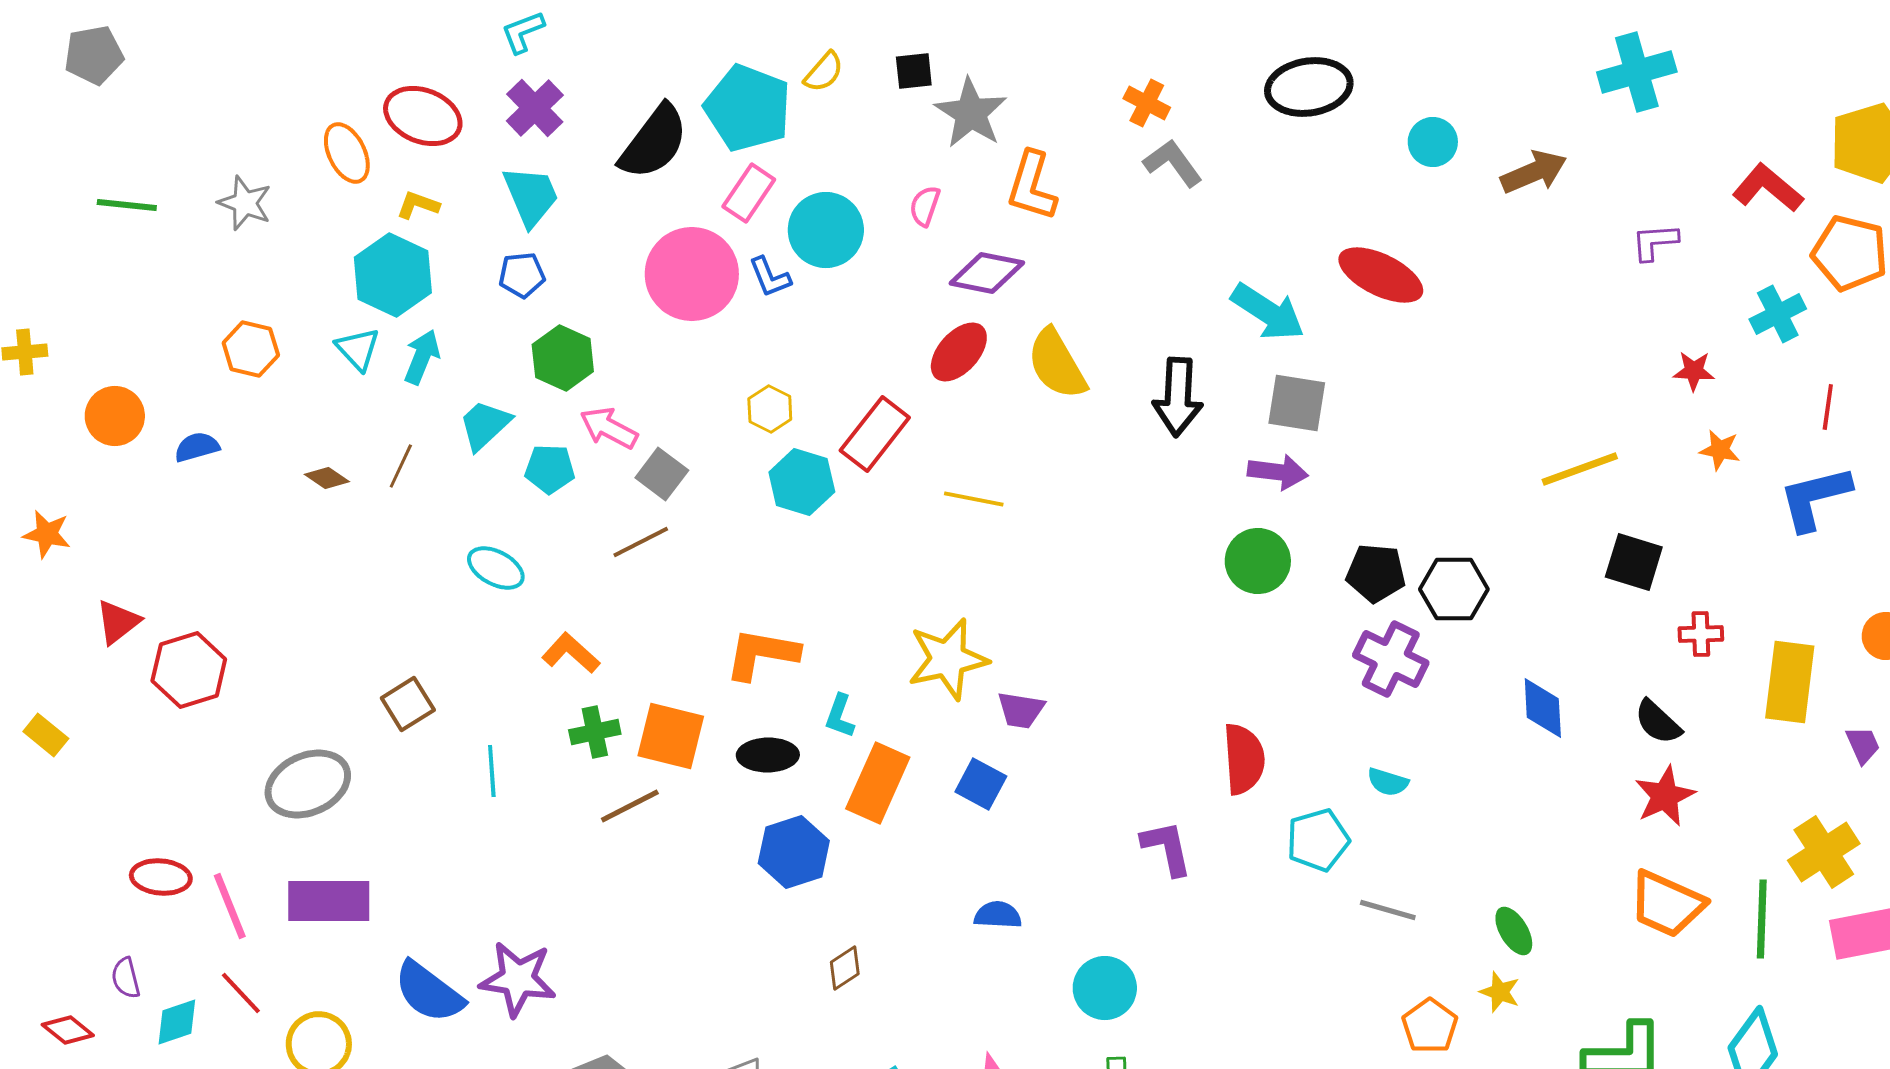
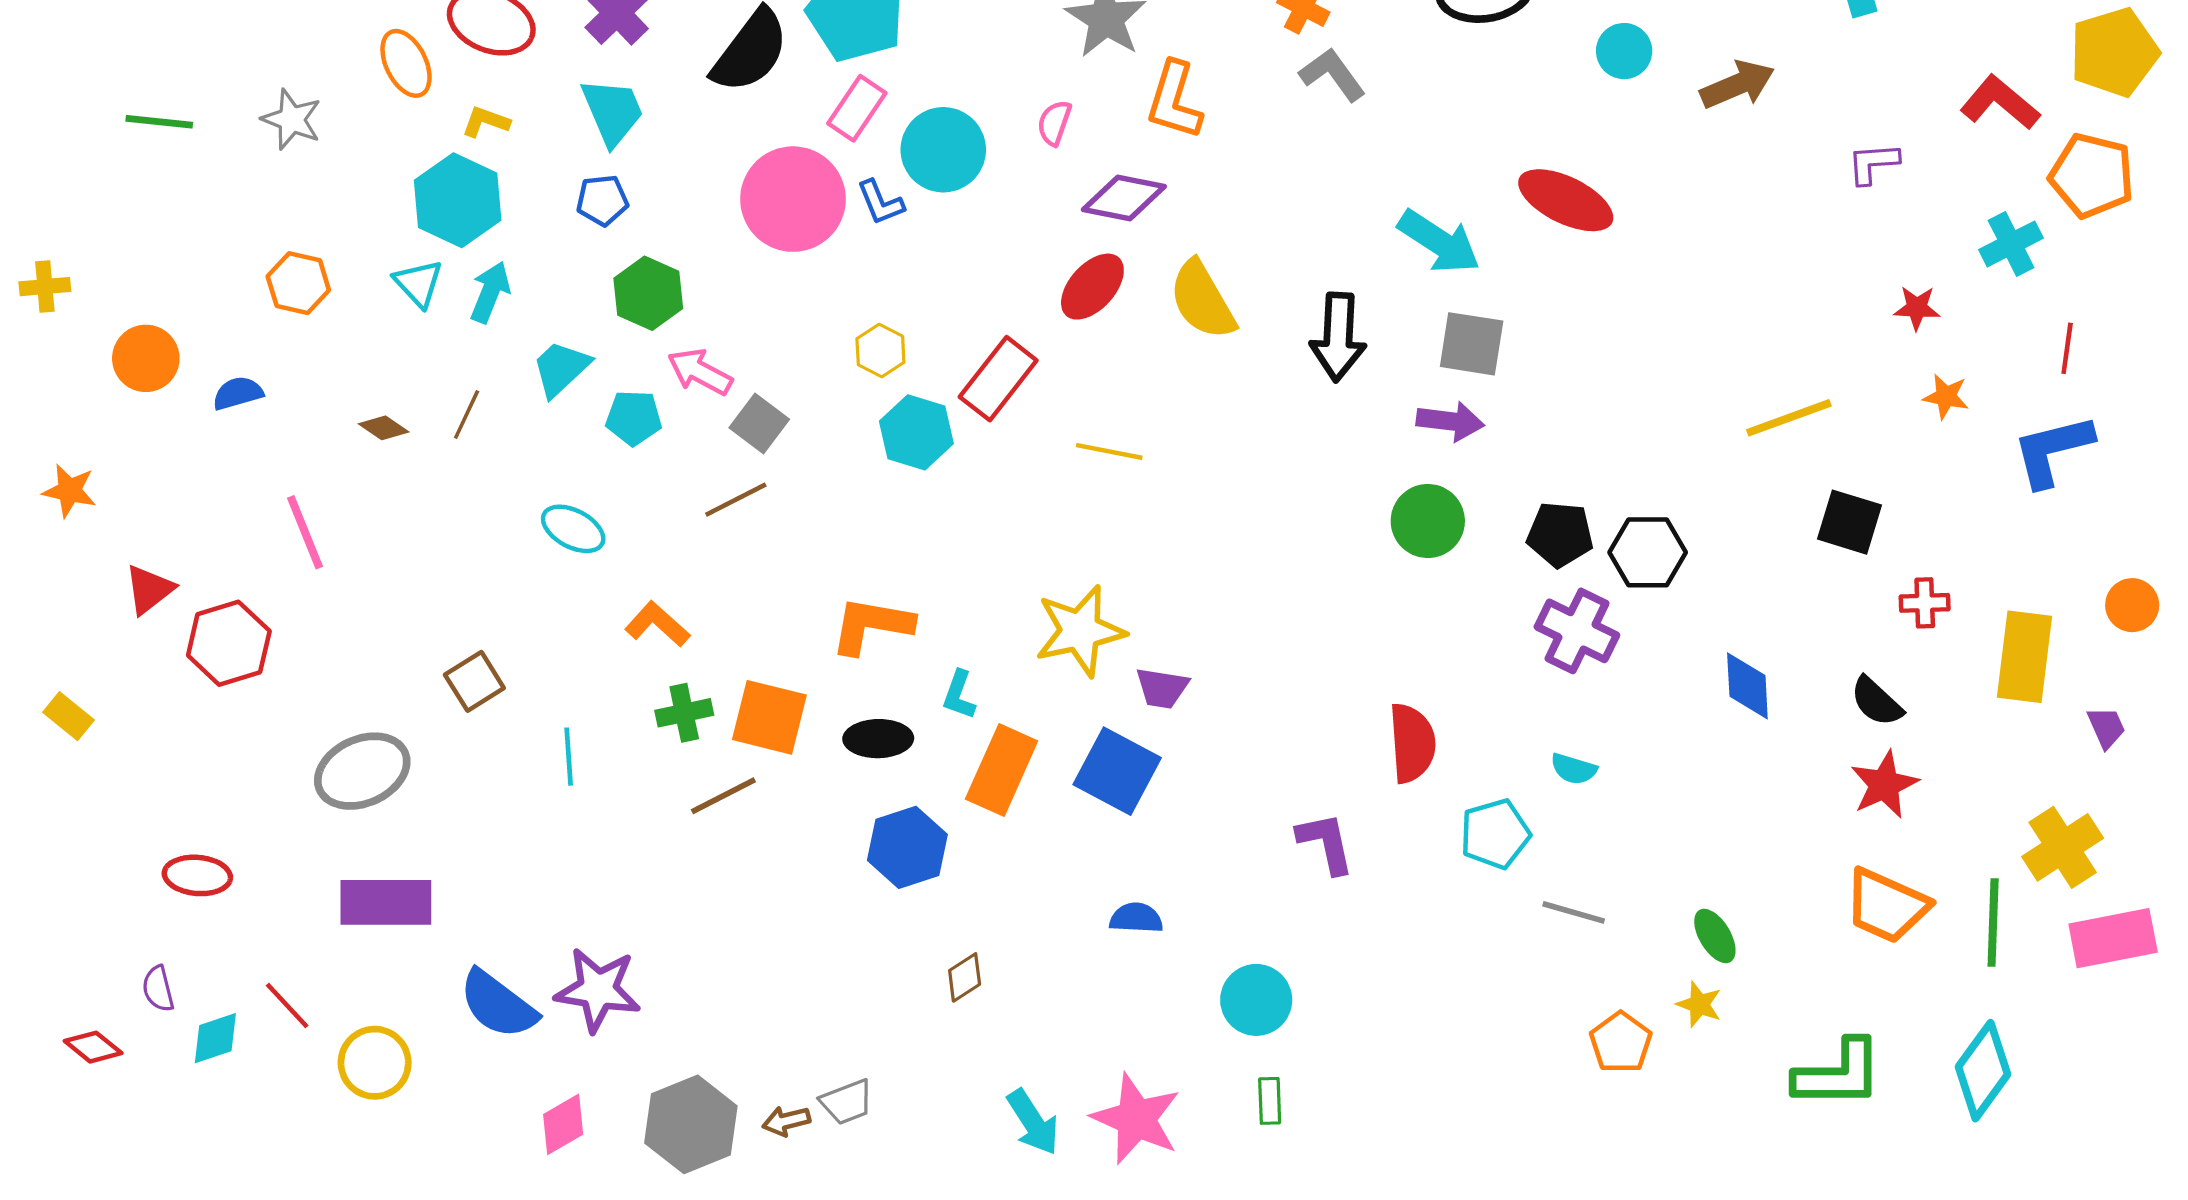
blue square: (981, 784) -> (1117, 771), size x1.5
pink line: (230, 906) -> (305, 532), moved

